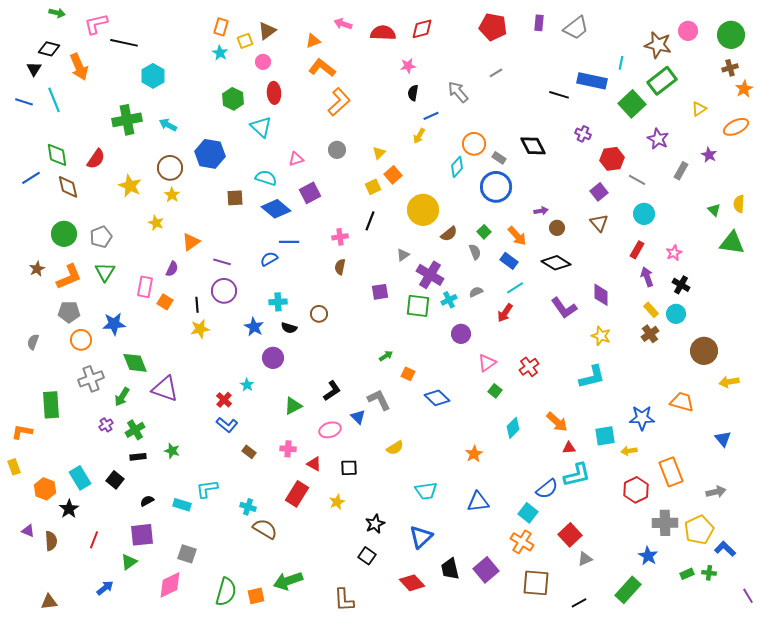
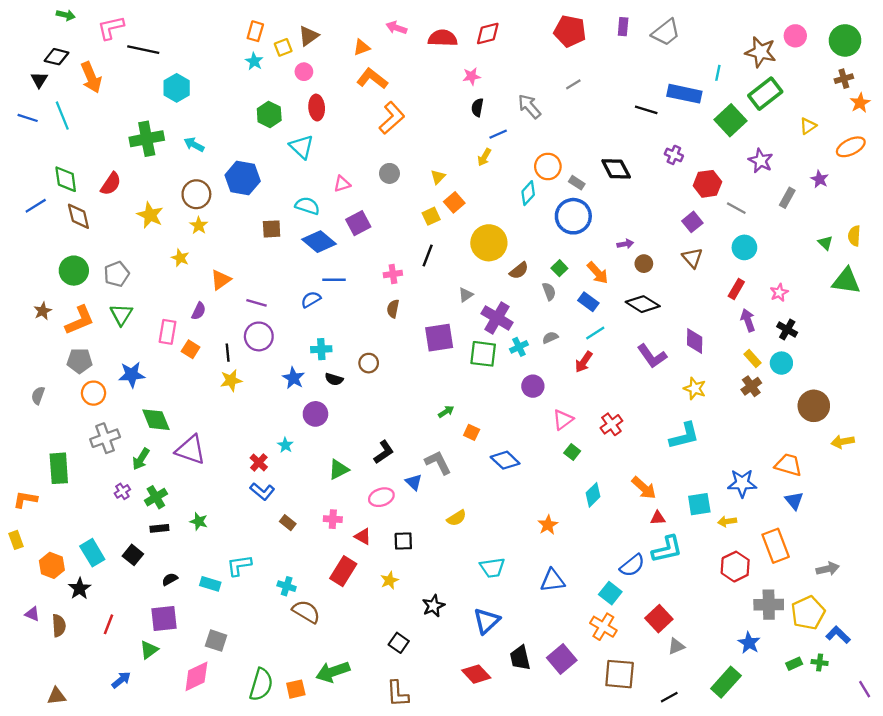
purple square: (380, 292) -> (439, 338), size x1.5
blue triangle: (723, 439) -> (794, 501), moved
black square: (367, 556) -> (399, 643), moved

